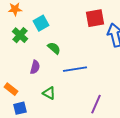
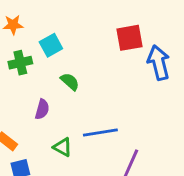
green cross: (20, 35) -> (20, 63), turned 35
blue line: (75, 69) -> (100, 133), moved

